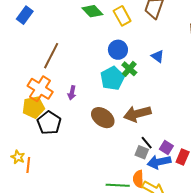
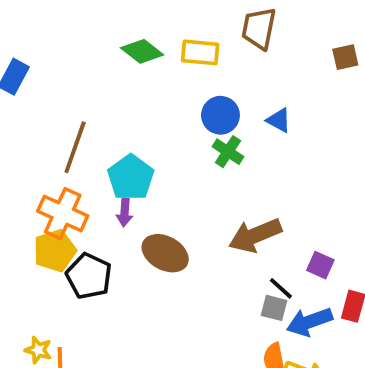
yellow rectangle: (122, 16) -> (200, 52), turned -48
blue circle: (118, 50) -> (220, 115), moved
cyan pentagon: (112, 78) -> (131, 177), moved
brown ellipse: (103, 118) -> (165, 253), moved
purple square: (166, 147) -> (320, 265), moved

